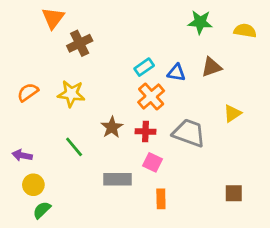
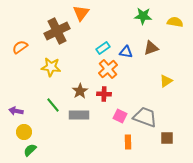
orange triangle: (53, 18) -> (81, 13), moved
brown cross: (80, 43) -> (57, 31), size x1.4
orange semicircle: (28, 92) -> (20, 47), moved
gray trapezoid: (189, 133) -> (145, 117), moved
pink square: (153, 162) -> (120, 116), moved
gray rectangle: (117, 179) -> (79, 115), moved
orange rectangle: (161, 199) -> (128, 142), moved

